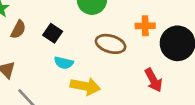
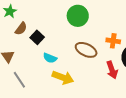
black square: (53, 33) -> (37, 37), moved
red arrow: (153, 80) -> (112, 70), moved

